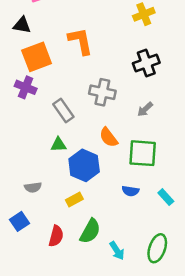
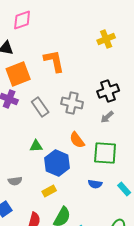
black cross: (146, 63) -> (108, 91), moved
gray rectangle: (63, 111) -> (40, 107), moved

